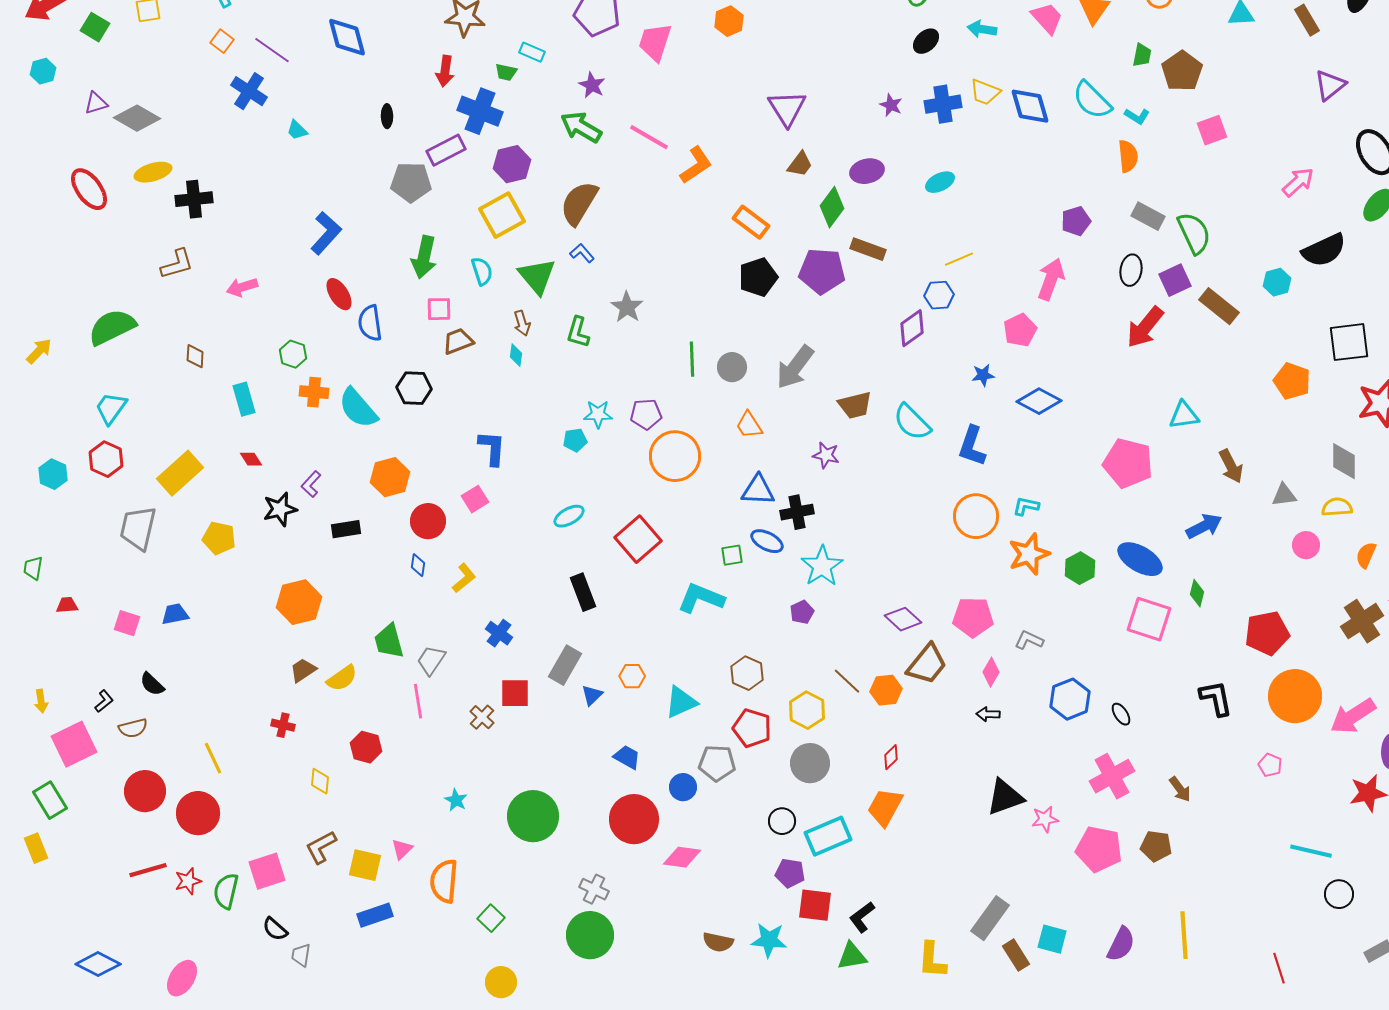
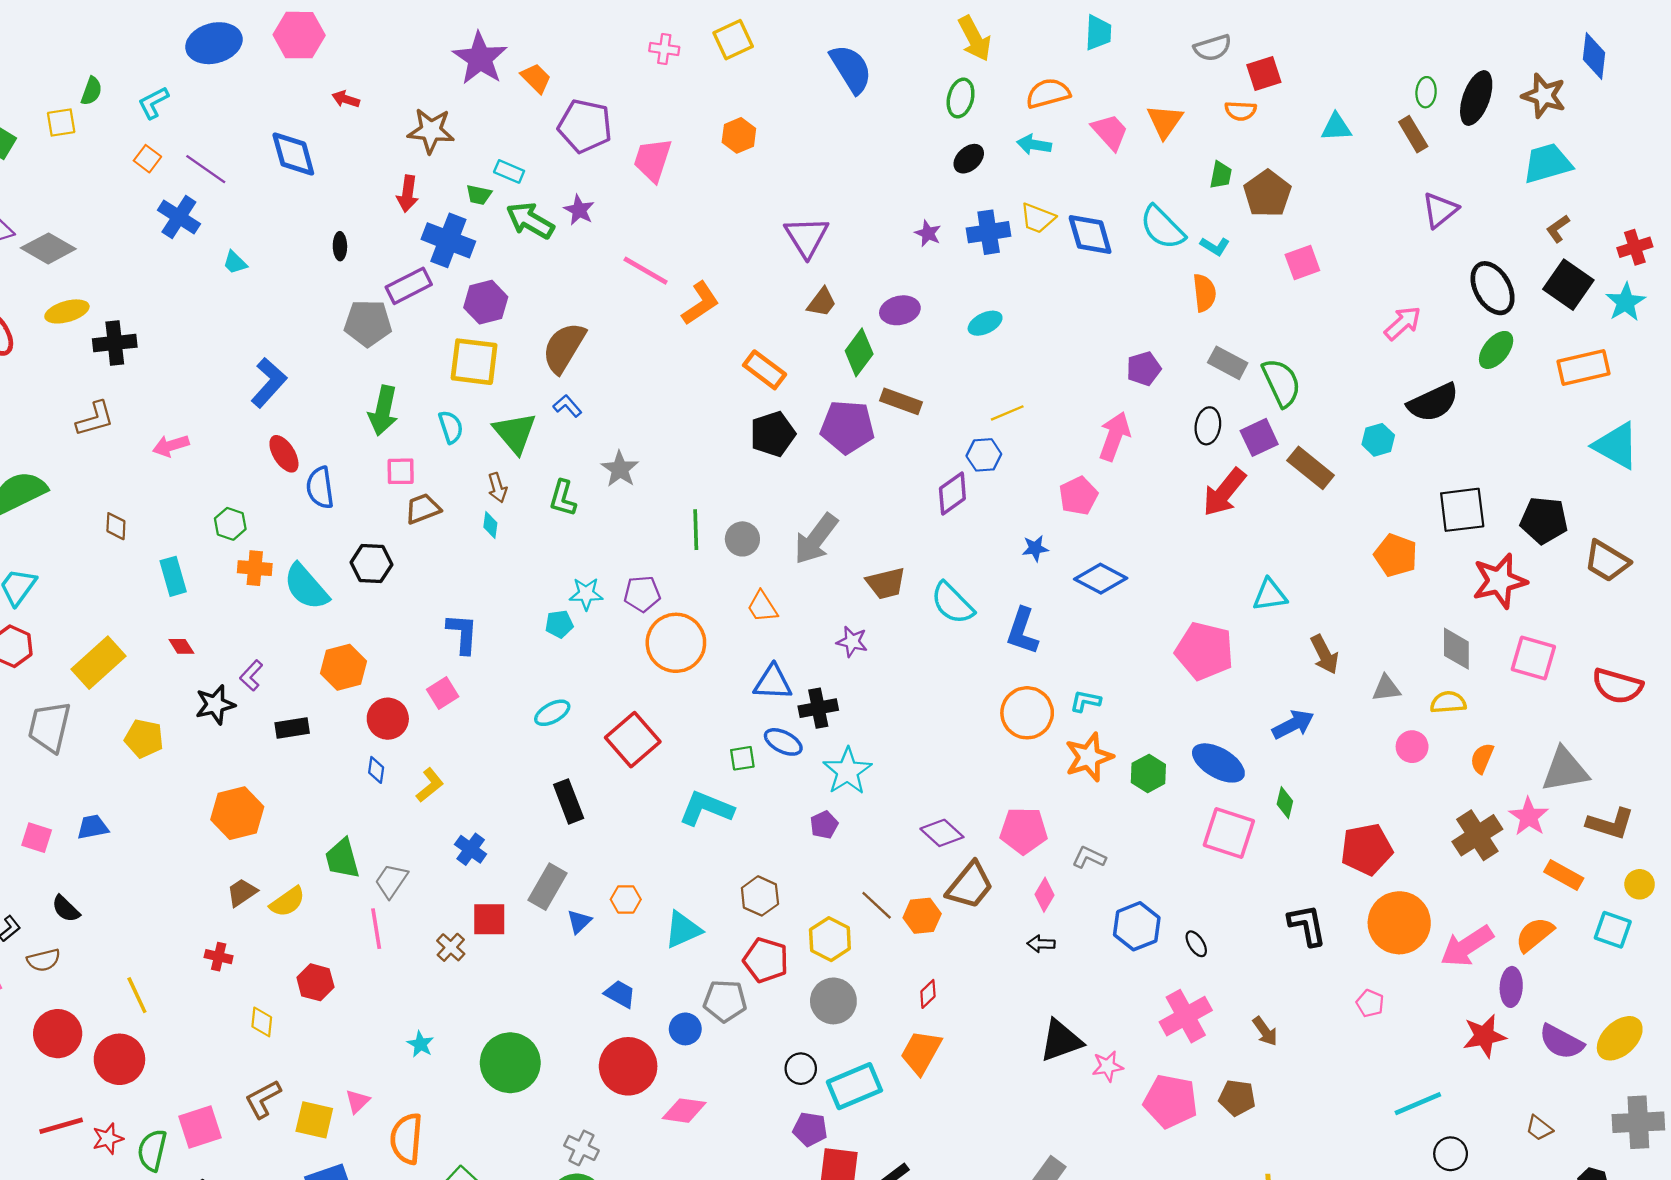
green arrow: (581, 127) -> (530, 220), moved
yellow square: (502, 215) -> (474, 362), turned 36
cyan line: (1311, 851) -> (1418, 1104), turned -36

